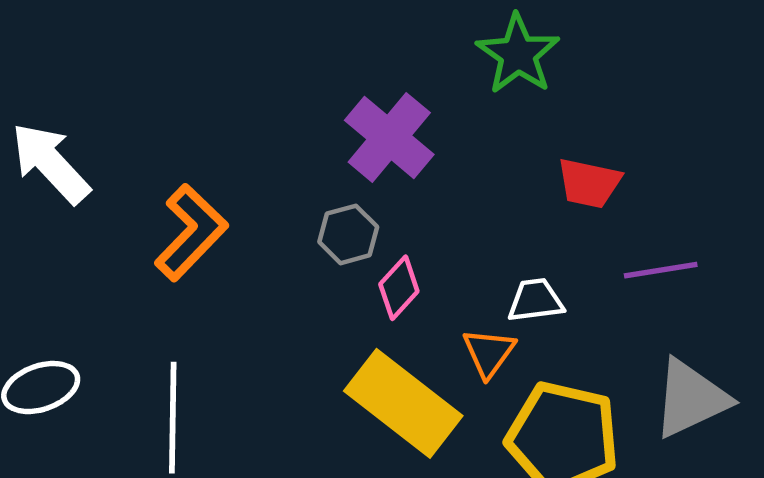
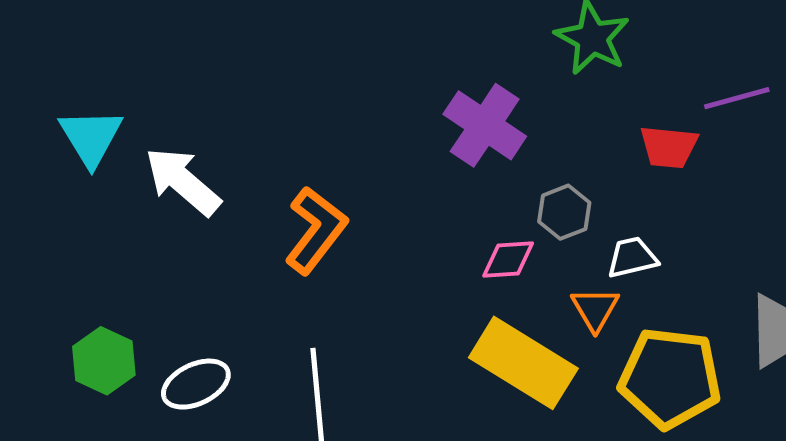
gray hexagon: (348, 234) -> (564, 212), moved
purple line: (661, 270) -> (737, 98), moved
pink diamond: (399, 288) -> (508, 259), turned 50

